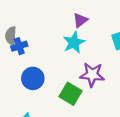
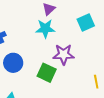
cyan star: (74, 42) -> (45, 29), turned 30

